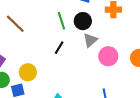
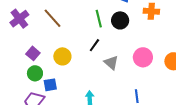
gray triangle: (90, 40) -> (111, 63), moved, turned -42
yellow circle: (28, 72) -> (62, 56), moved

